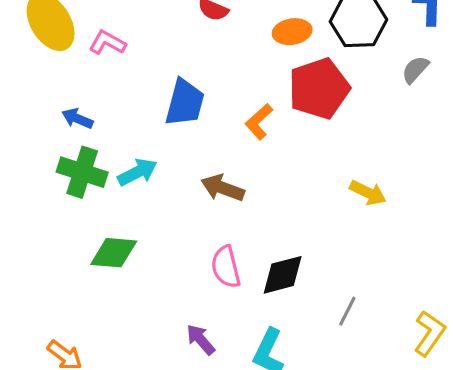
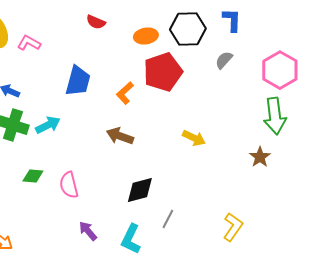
brown arrow: (223, 188) -> (120, 136), moved
green diamond: (114, 253) -> (33, 176), size x0.7
pink semicircle: (226, 267) -> (69, 185), moved
gray line: (347, 311) -> (168, 219), moved

